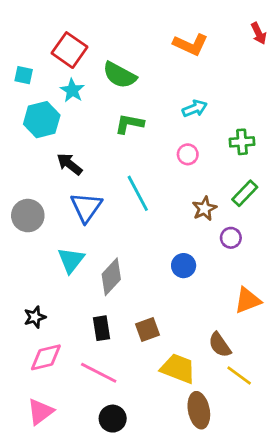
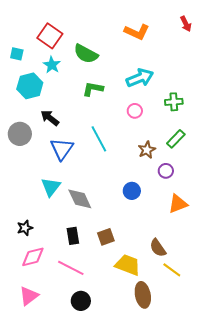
cyan arrow: (195, 108) -> (140, 78), size x1.5
gray circle: (28, 216) -> (20, 134), moved
gray diamond: (111, 277) -> (80, 199), turned -68
orange triangle: (248, 300) -> (178, 204), moved

